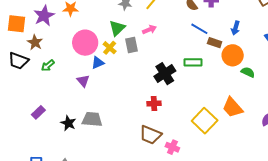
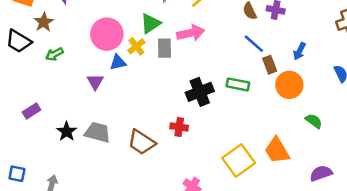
pink arrow: (149, 30) -> (191, 33), size x1.5
brown rectangle: (215, 43) -> (270, 65), turned 40
green semicircle: (248, 72) -> (314, 121), moved
brown trapezoid: (150, 135) -> (141, 142), moved

